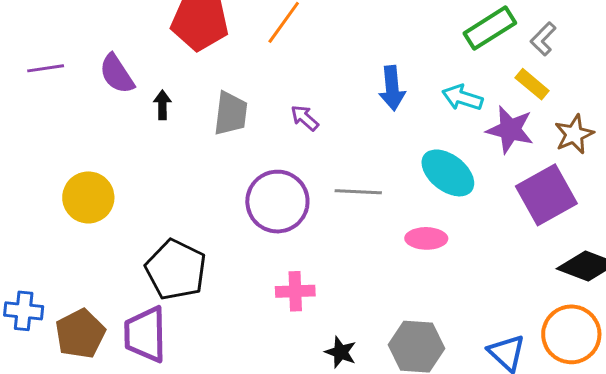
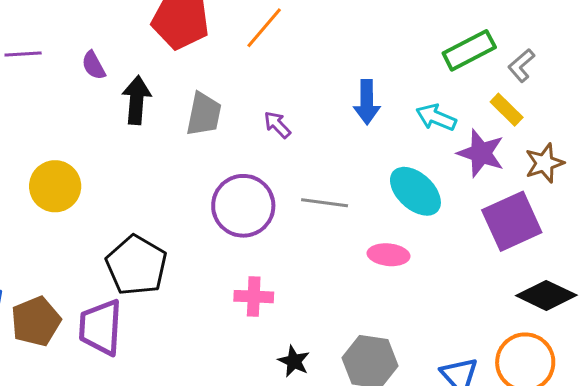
purple semicircle: (117, 74) -> (94, 65), size x0.7
black arrow: (162, 105) -> (137, 100), size x1.6

